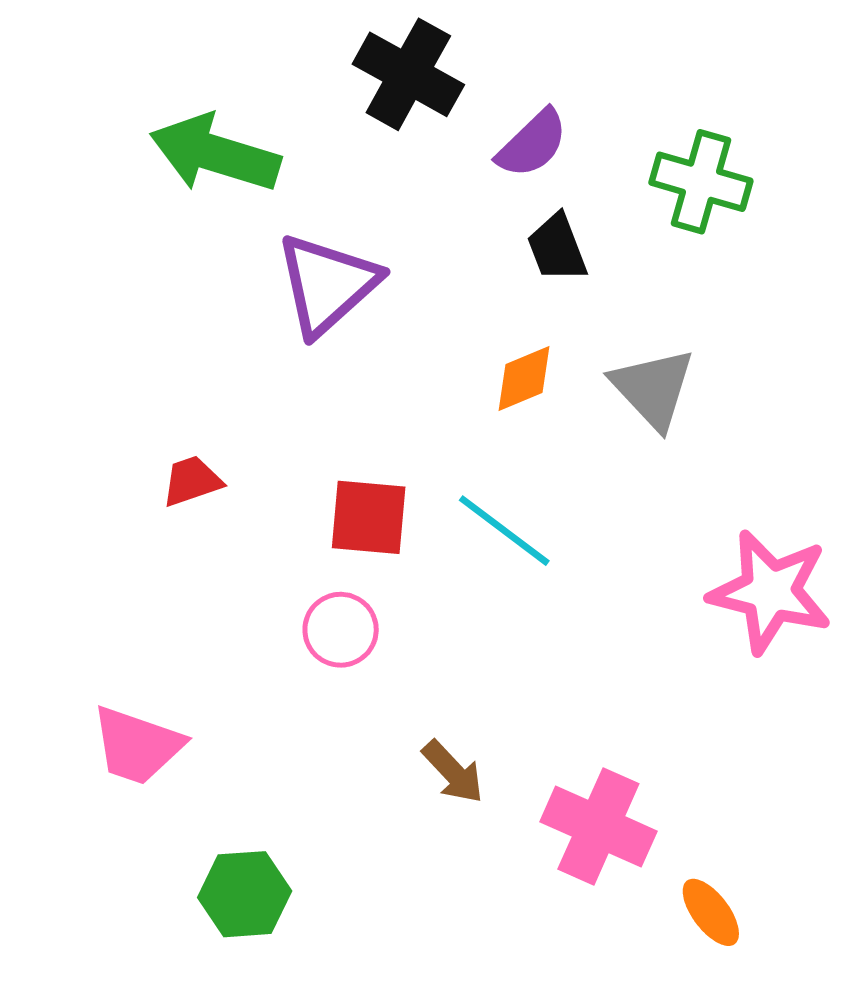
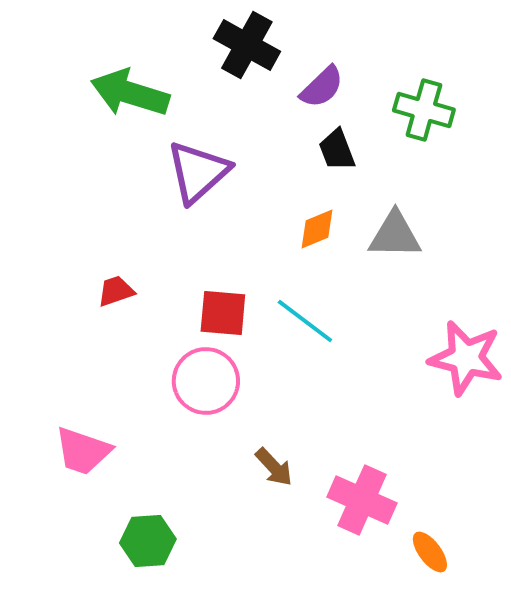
gray triangle: (653, 388) -> (395, 235), turned -46
pink circle: (341, 630) -> (206, 381), size x1.5

